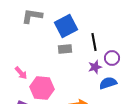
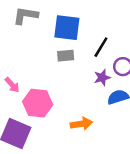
blue square: (66, 26) -> (67, 28), turned 35
black line: (94, 42) -> (101, 47), turned 42

